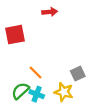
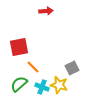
red square: (15, 35) -> (19, 47), moved
cyan cross: (37, 94) -> (42, 87), moved

